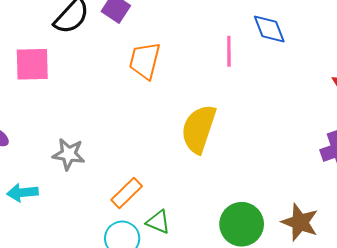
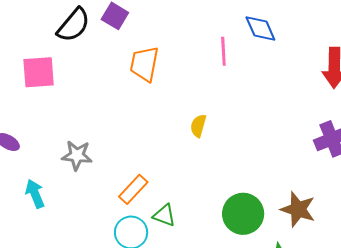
yellow semicircle: (199, 129) -> (198, 126), size x0.5
cyan arrow: (22, 193) -> (35, 194), turned 76

